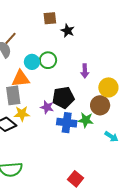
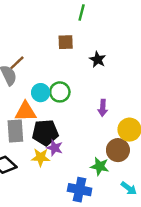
black star: (68, 31) -> (98, 60), moved
black pentagon: (63, 98) -> (45, 133), moved
yellow star: (22, 114) -> (41, 157), moved
blue cross: (67, 123) -> (80, 190), moved

